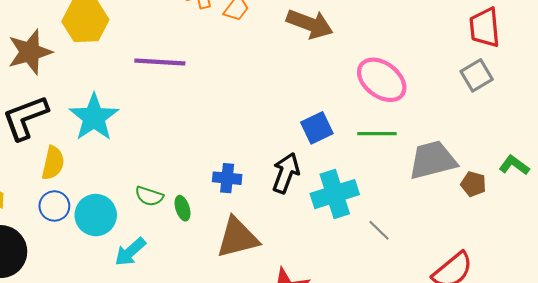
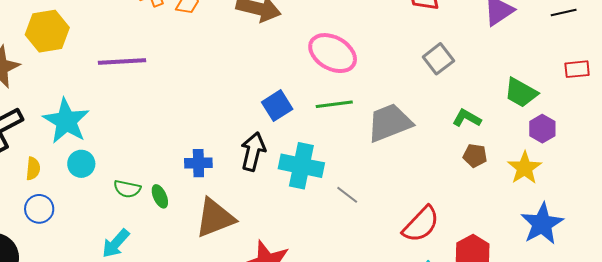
gray square: (477, 75) -> (438, 59), moved
yellow semicircle: (53, 163) -> (33, 169), size x0.7
brown pentagon: (473, 184) -> (475, 156), moved
cyan cross: (335, 194) -> (301, 166), turned 36
cyan circle: (96, 215) -> (81, 164), moved, size x0.7

